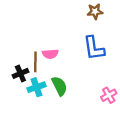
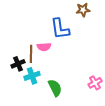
blue L-shape: (94, 48) -> (60, 29), moved
green semicircle: (59, 86) -> (55, 88), moved

